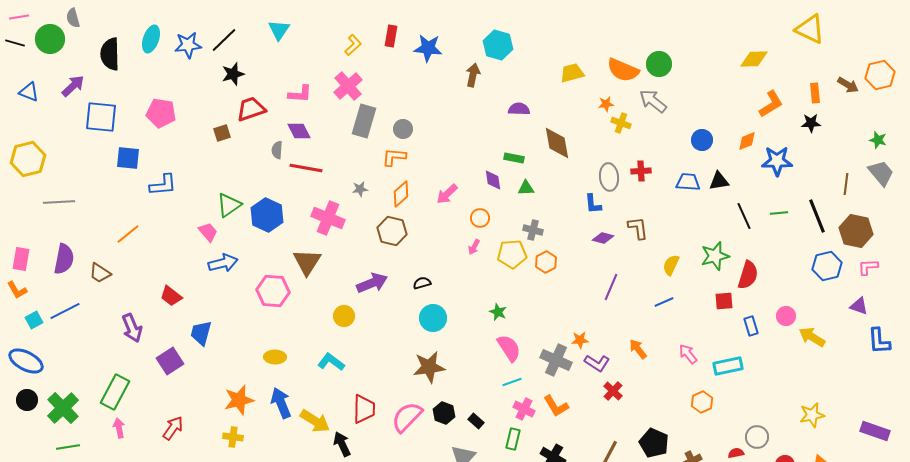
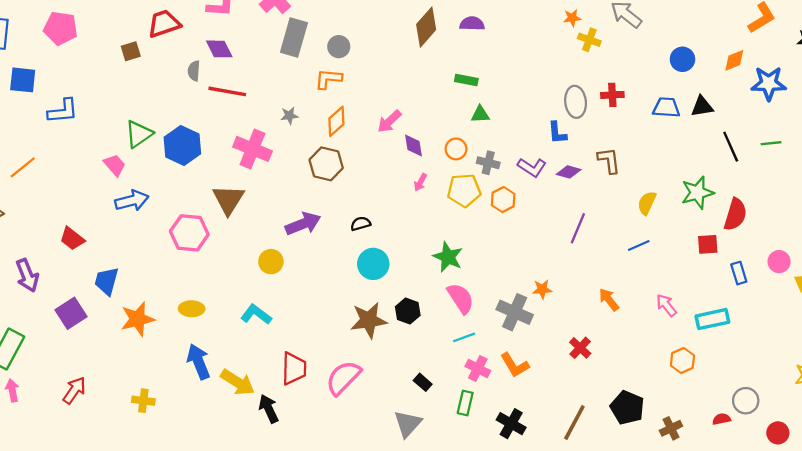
brown diamond: (557, 143) -> (426, 27), moved, turned 52
purple diamond: (493, 180) -> (413, 145), moved
orange circle: (480, 218) -> (456, 149), moved
green star: (498, 312) -> (448, 257), size x1.5
purple L-shape: (597, 363) -> (532, 167), moved
orange star: (239, 400) -> (138, 319), moved
black hexagon: (444, 413) -> (408, 311), moved

